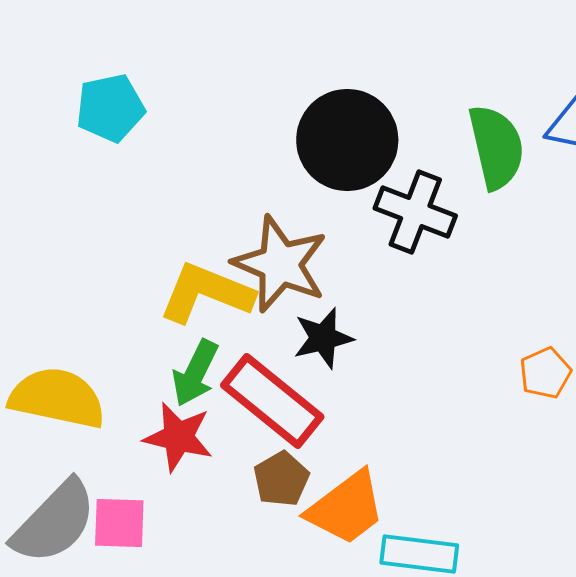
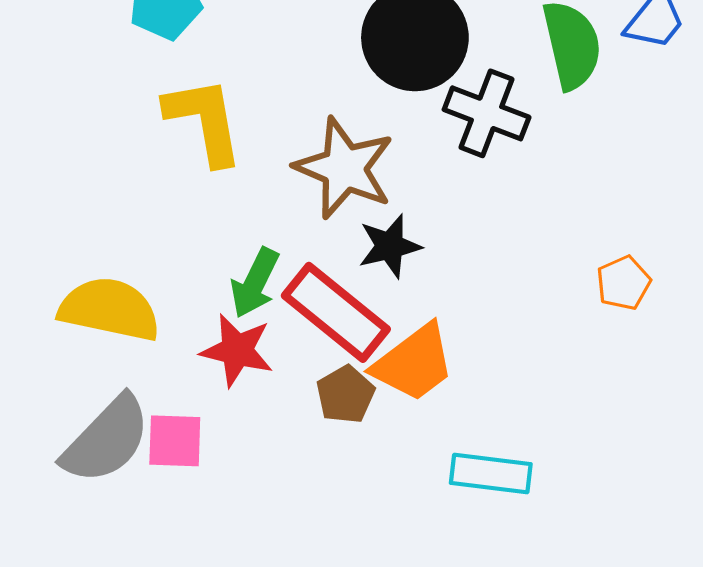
yellow L-shape: (206, 293) -> (204, 121), moved, turned 58
orange trapezoid: (346, 508) -> (414, 363), moved

